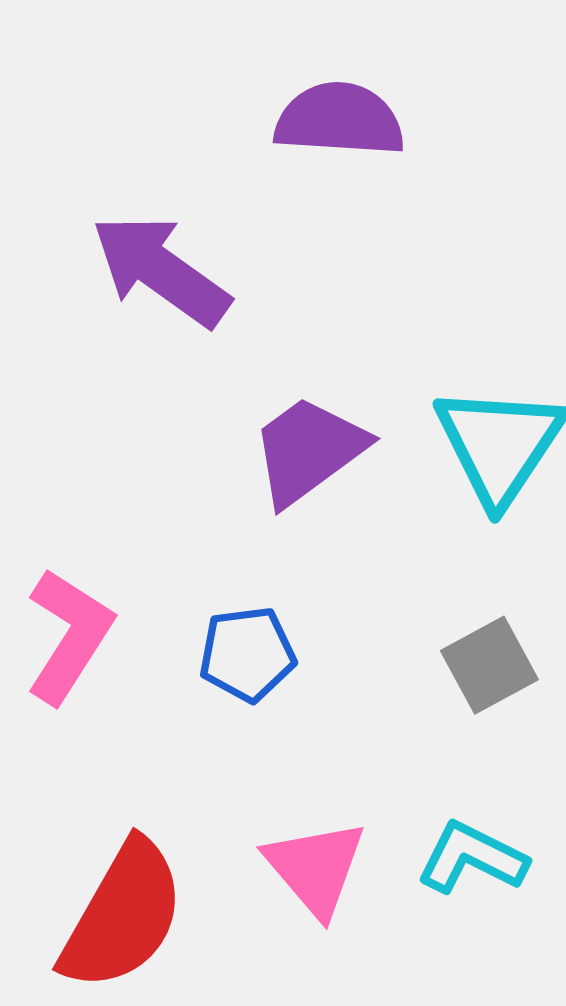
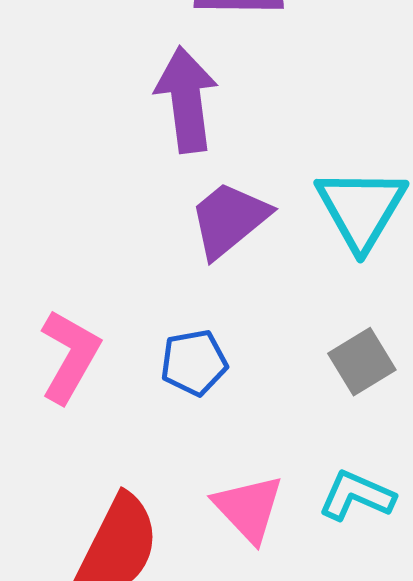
purple arrow: (161, 270) -> (186, 100), moved, turned 50

